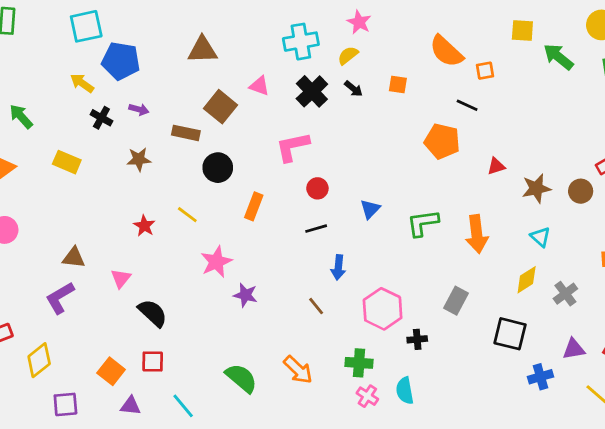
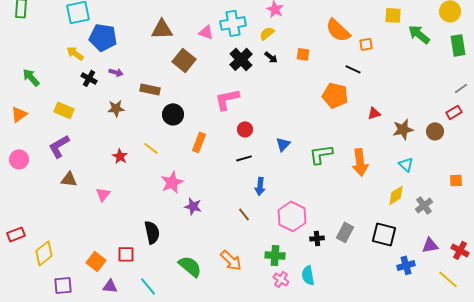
pink triangle: (259, 86) -> (206, 32), moved
brown square: (221, 107) -> (184, 60), moved
purple L-shape: (60, 298) -> (59, 146), moved
gray rectangle: (456, 301) -> (345, 232), moved
black semicircle: (153, 313) -> (152, 232), moved, turned 35

